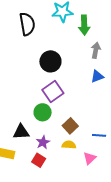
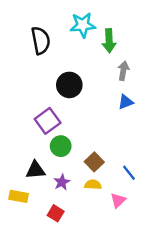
purple square: (53, 92) -> (48, 121), moved
blue line: (99, 135) -> (129, 173), turned 48
red square: (39, 160) -> (56, 213), moved

